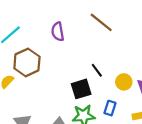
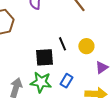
yellow circle: (124, 82) -> (86, 46), moved

